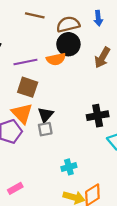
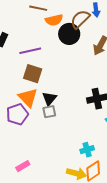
brown semicircle: (68, 24) -> (80, 19), moved, turned -30
orange semicircle: (56, 59) -> (54, 20), moved
cyan cross: (69, 167) -> (87, 150), moved

